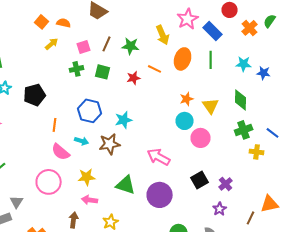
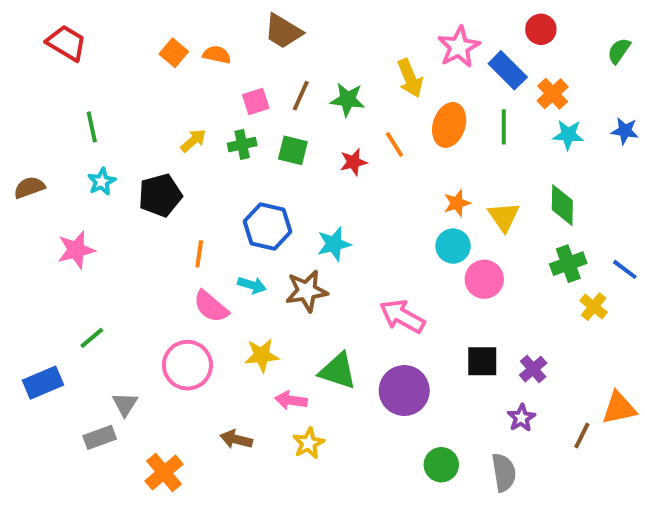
orange cross: (250, 28) -> (553, 94), moved
yellow arrow: (52, 44) -> (193, 141), moved
orange line: (155, 69) -> (394, 144), turned 32
blue star: (264, 73) -> (625, 131), moved
yellow cross: (257, 152) -> (594, 307), turned 32
black square: (200, 180) -> (482, 361), turned 30
pink arrow: (90, 200) -> (291, 400), moved
brown arrow: (74, 220) -> (236, 439), turned -84

